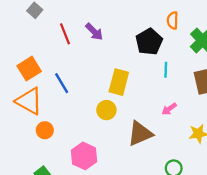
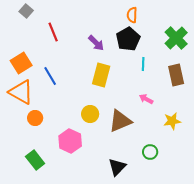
orange semicircle: (173, 20) -> (132, 15), moved
purple arrow: (94, 32) -> (96, 43), moved
pink arrow: (169, 109) -> (146, 99), turned 64
yellow circle: (106, 110) -> (90, 114), moved

